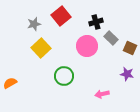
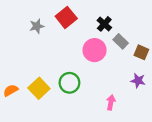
black cross: (96, 22) -> (104, 24), turned -32
yellow square: (41, 48) -> (39, 88), moved
pink arrow: (102, 94) -> (111, 102), turned 112

